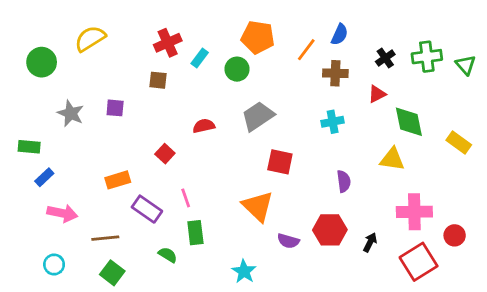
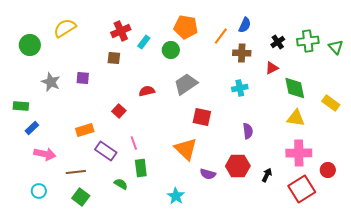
yellow triangle: (392, 159) -> (296, 118), moved

